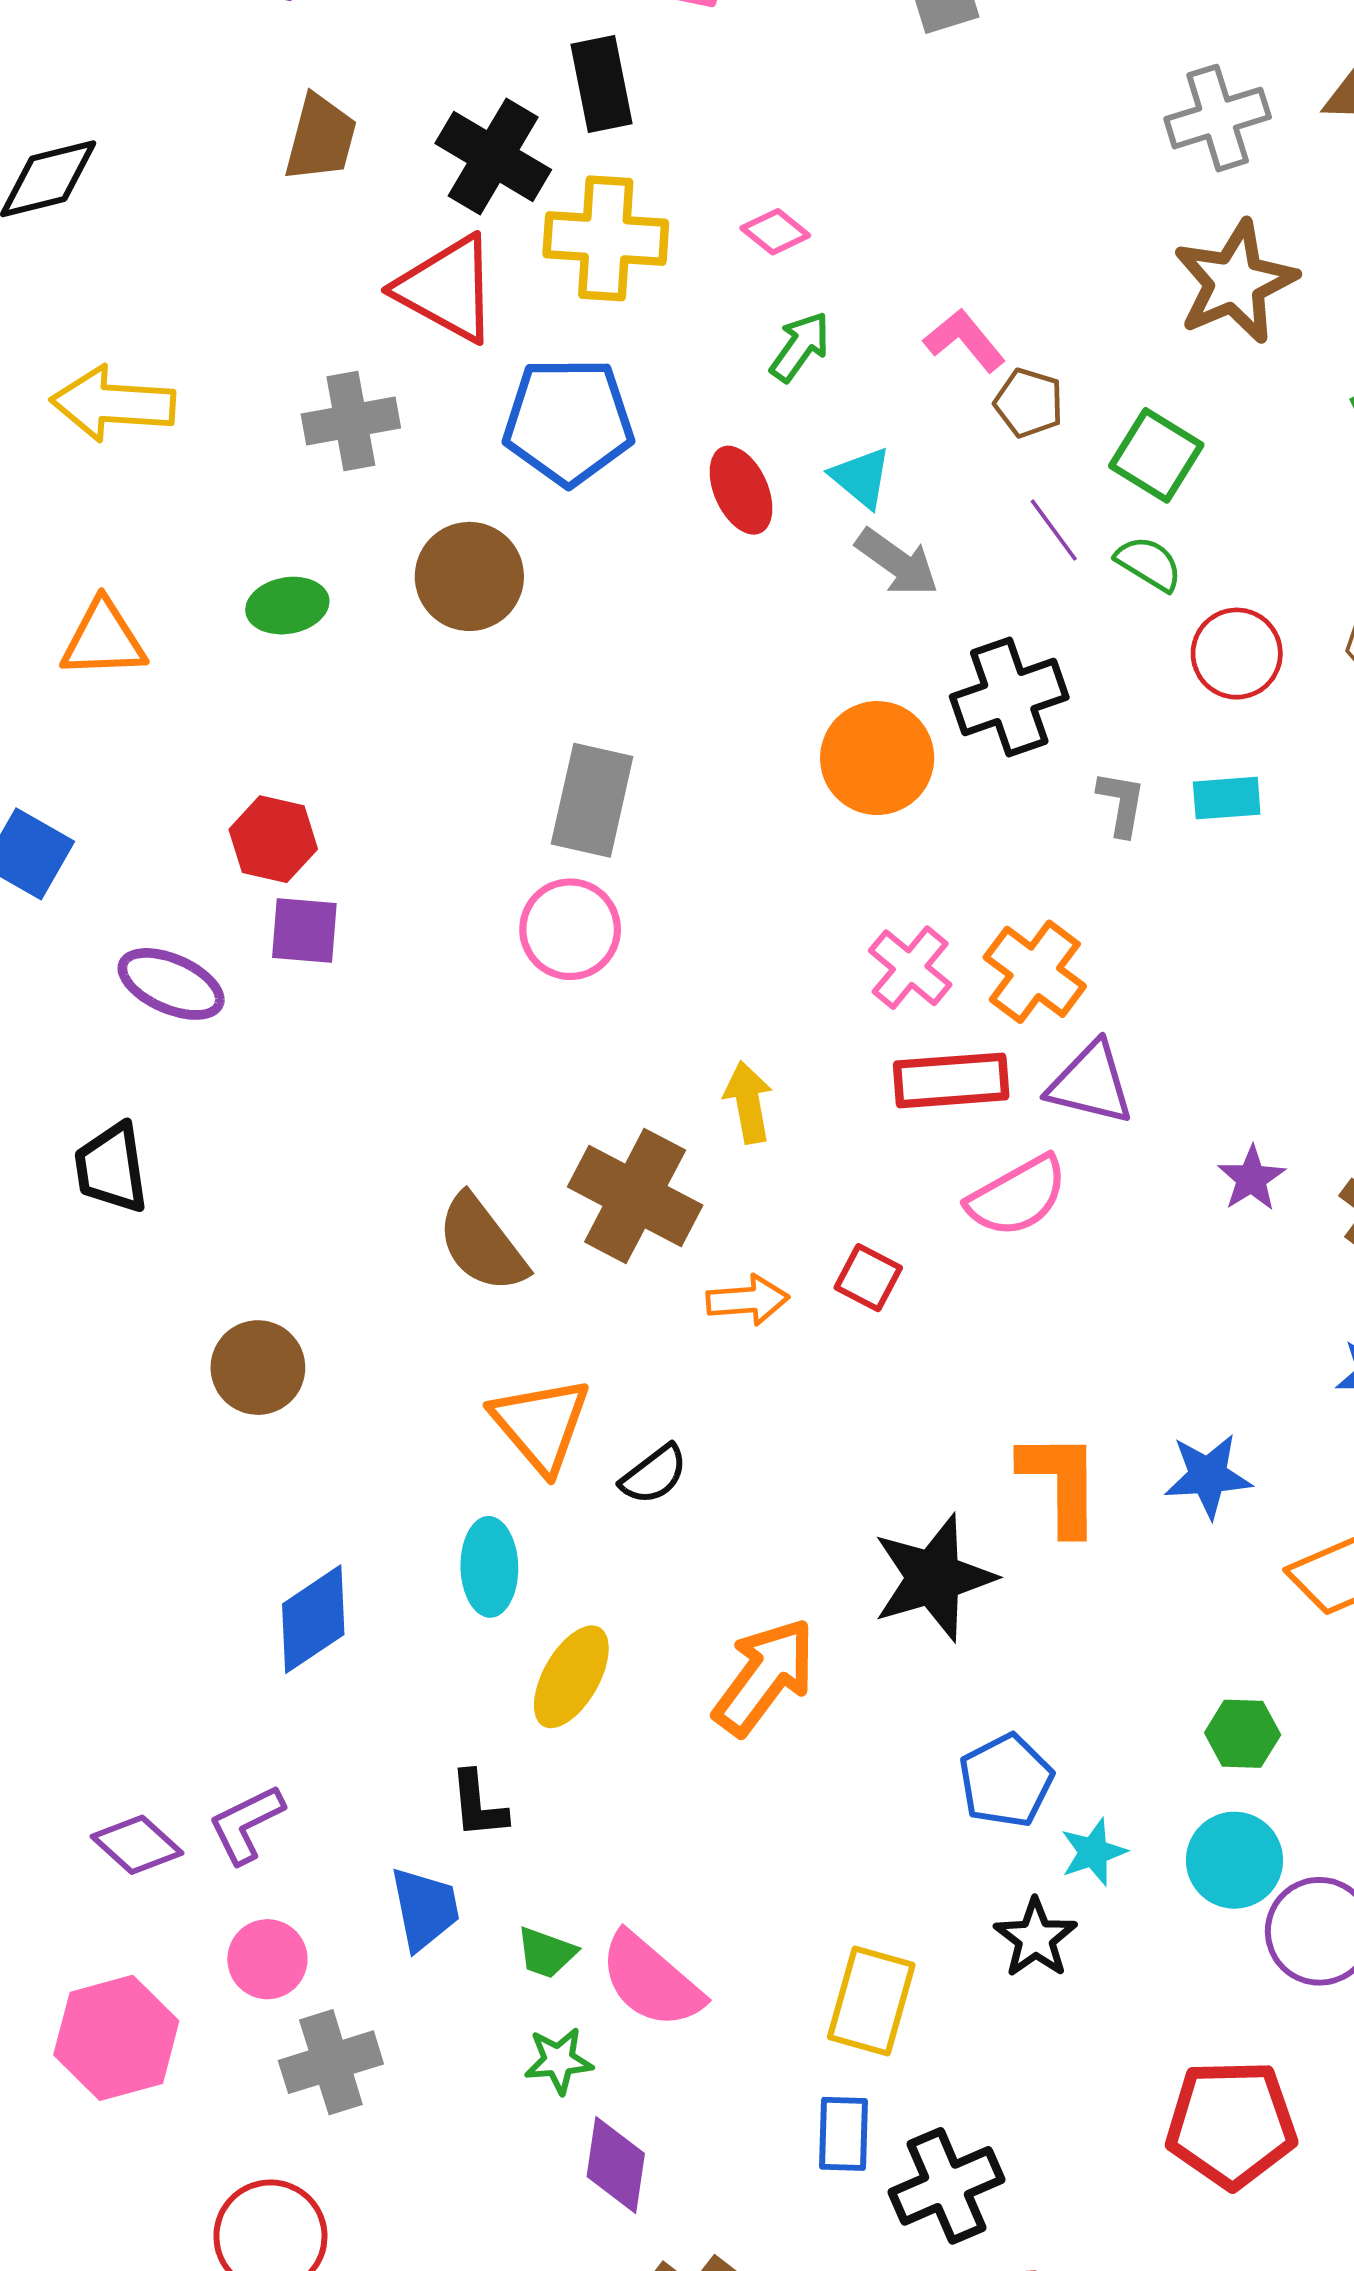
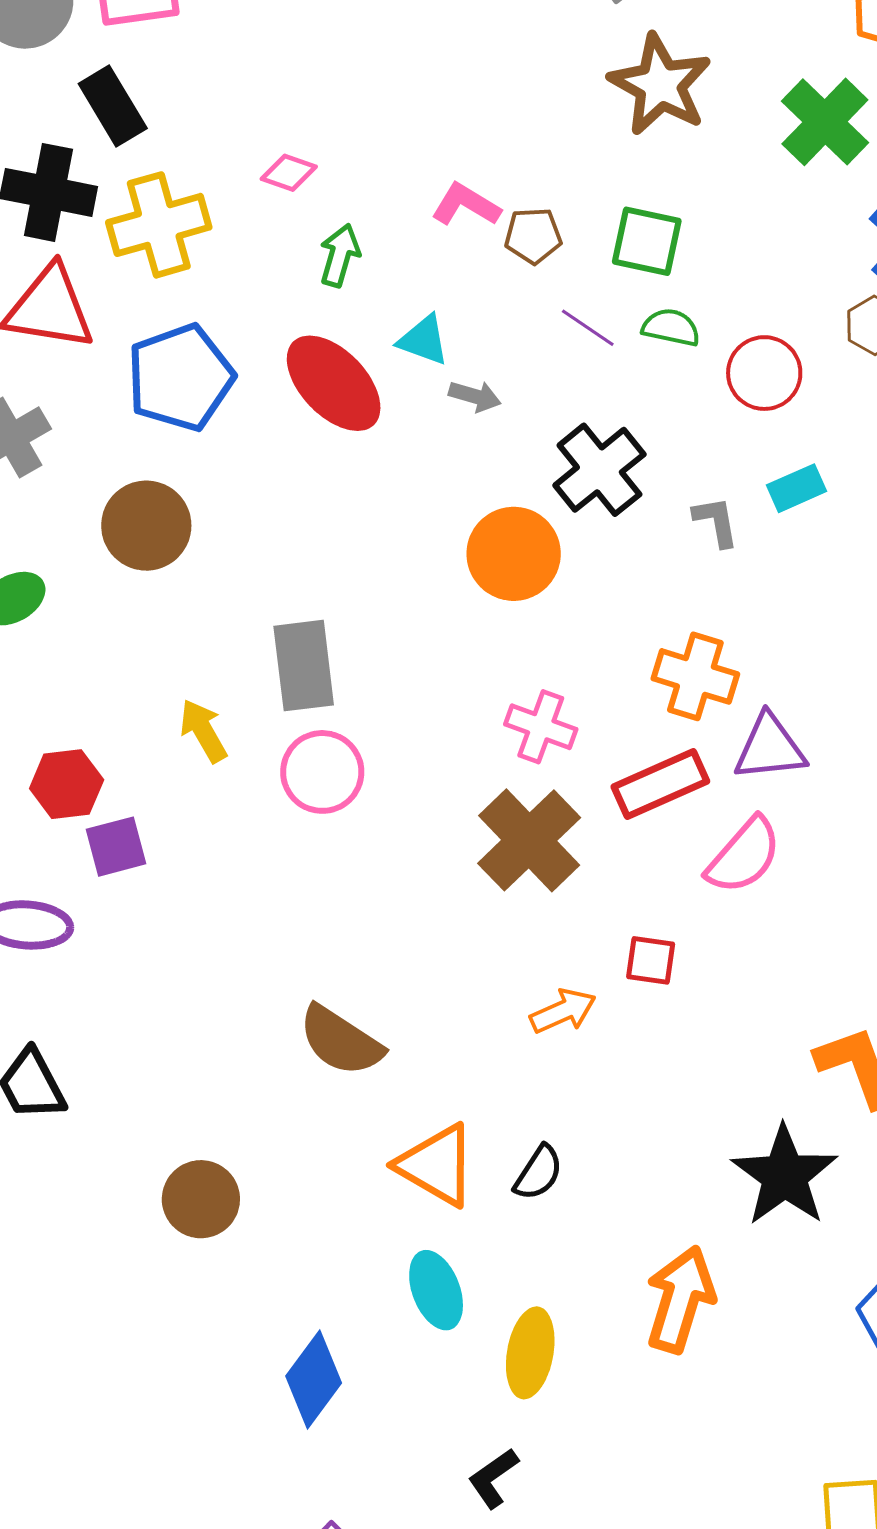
red ellipse: (741, 490) -> (334, 383), size x1.5
gray arrow: (897, 562) -> (475, 396), size x0.7
pink cross: (910, 968) -> (541, 727), moved
yellow arrow: (748, 1102) -> (203, 731), moved
brown cross: (635, 1196) -> (529, 840), moved, turned 38
black L-shape: (478, 1805) -> (493, 1478), turned 80

